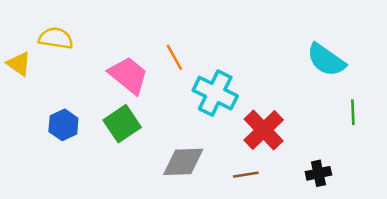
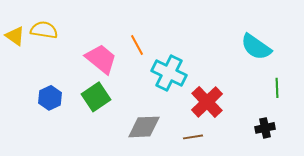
yellow triangle: (19, 64) -> (15, 36), moved
black cross: (318, 173) -> (265, 128), moved

